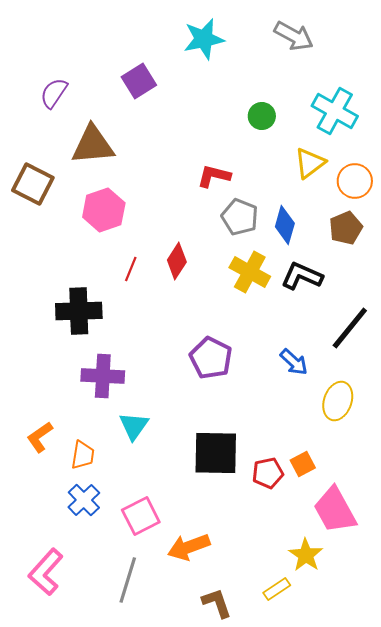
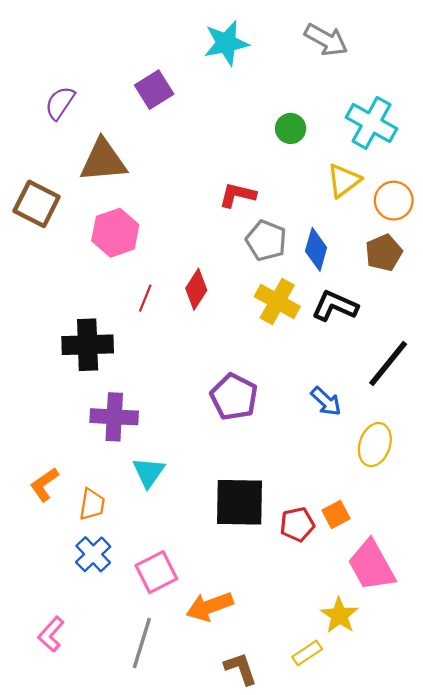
pink L-shape: (46, 572) -> (51, 634), size x0.7

